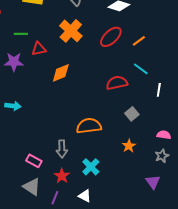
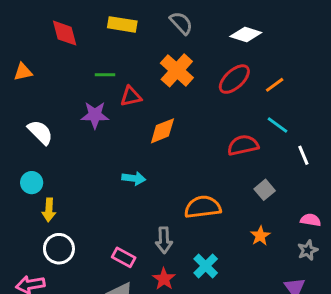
white line: (159, 90) -> (303, 155), turned -32
cyan arrow: (13, 106) -> (134, 178), moved

